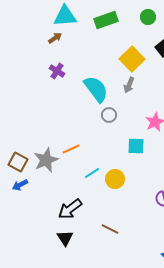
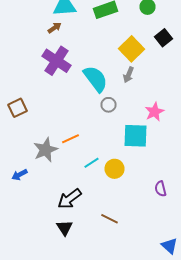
purple cross: (57, 71) -> (56, 61), size x1.8
cyan square: (136, 146) -> (136, 136), size x1.5
brown square: (18, 162) -> (18, 108), moved, turned 36

